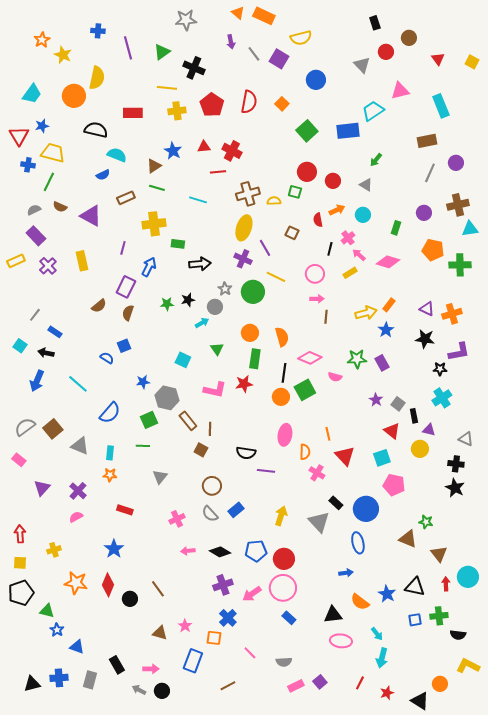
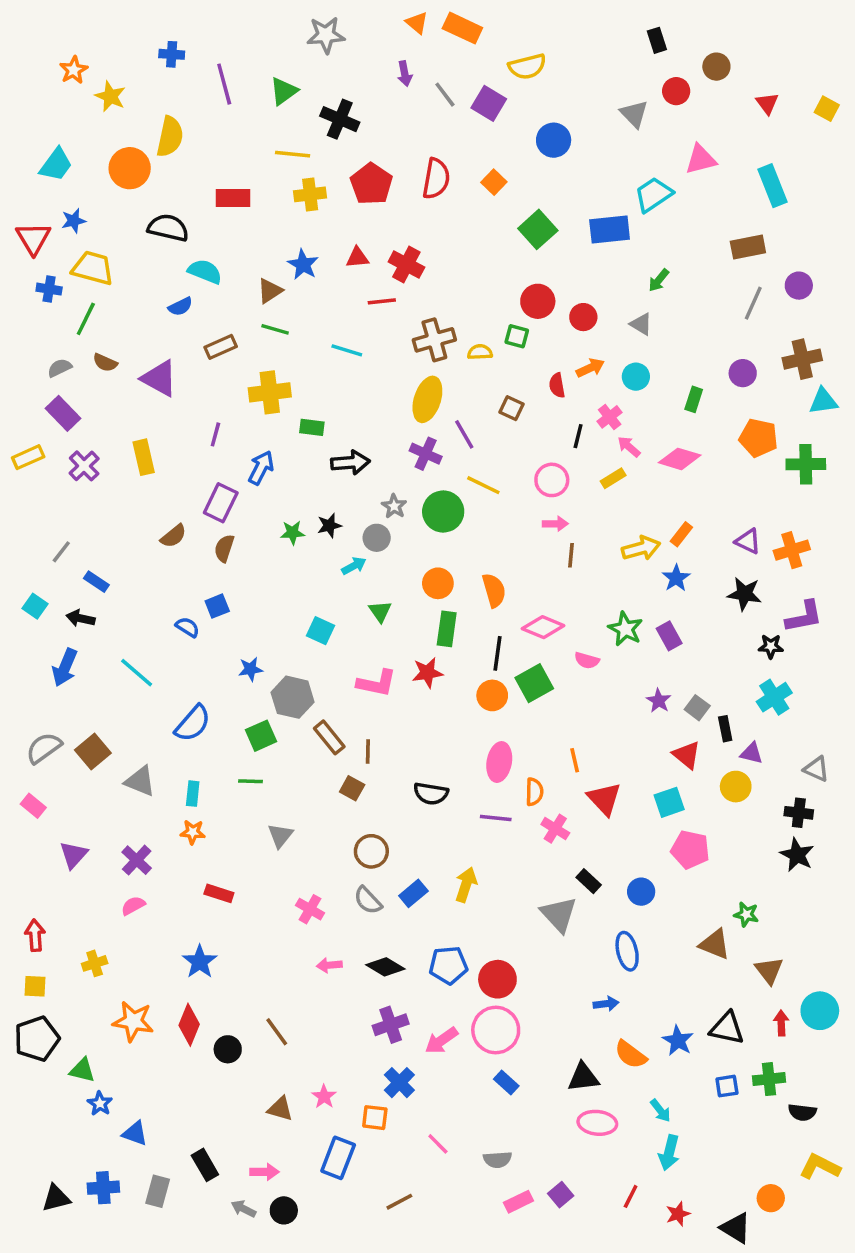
green star: (357, 359) -> (625, 629), turned 30
purple line: (266, 471) -> (496, 818), moved
blue circle: (366, 509) -> (641, 892), size x0.6
yellow arrow: (281, 516) -> (466, 885), moved
pink cross: (177, 519) -> (310, 909), turned -35

